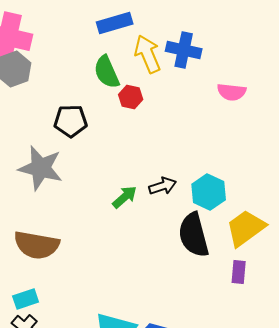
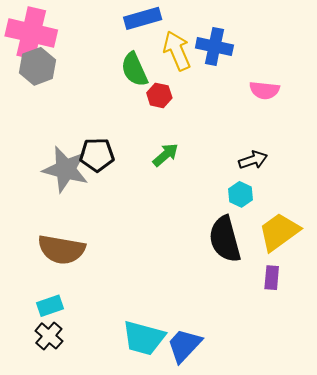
black pentagon: (71, 121) -> (97, 155), moved
black arrow: (163, 186) -> (253, 160), moved
cyan hexagon: (209, 192) -> (240, 194), size x0.7
green arrow: (125, 197) -> (166, 155), moved

